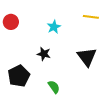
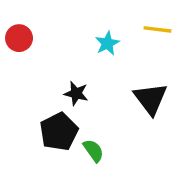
cyan star: (54, 27) -> (107, 43), moved
black pentagon: (19, 76) -> (59, 132), moved

